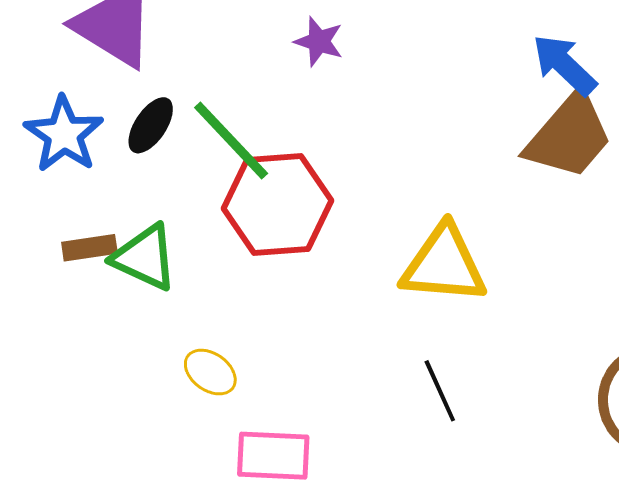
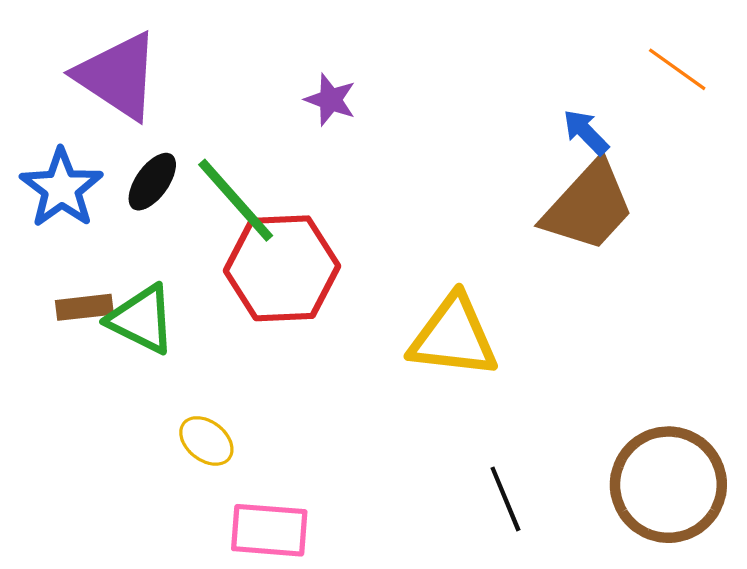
blue arrow: (564, 65) -> (586, 132), size x0.7
black line: (440, 391) -> (505, 499), moved

